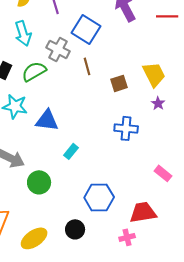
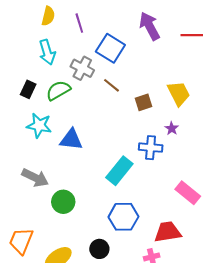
brown line: (87, 66) -> (111, 85), turned -36
purple star: (158, 103) -> (172, 128), moved
cyan rectangle: (71, 151) -> (119, 171), moved, size x1.8
pink rectangle: (163, 173) -> (188, 193), size x1.4

